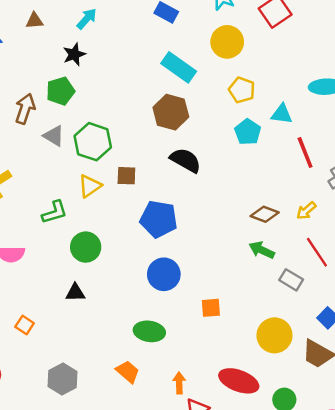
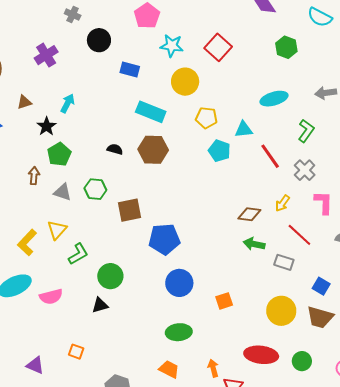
cyan arrow: (87, 19) -> (68, 103), moved
black star: (74, 54) -> (47, 126), moved
brown arrow: (25, 109) -> (34, 176), size x0.7
green hexagon: (93, 142) -> (95, 189), size x0.7
black semicircle: (186, 160) -> (115, 149), moved, size x0.6
brown square: (126, 176) -> (130, 210), size x1.4
yellow triangle: (90, 186) -> (57, 230), moved
black triangle: (75, 293) -> (100, 305), moved

